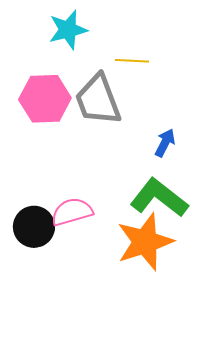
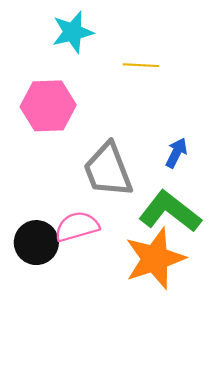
gray trapezoid: (98, 100) -> (108, 170), moved

